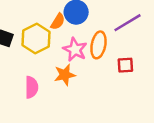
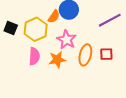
orange ellipse: (98, 45) -> (85, 55), moved
pink semicircle: (32, 87) -> (34, 56), moved

